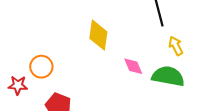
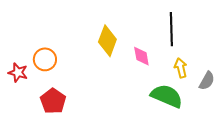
pink diamond: (133, 66) -> (141, 56), moved

